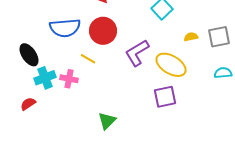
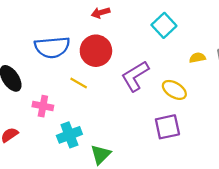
yellow ellipse: (171, 65) -> (174, 90), size x0.7
cyan cross: (45, 78) -> (69, 135), moved
pink cross: (69, 79) -> (43, 106), moved

